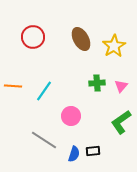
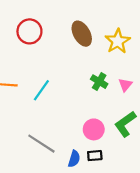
green cross: (97, 83) -> (99, 82), turned 35
pink circle: (71, 116) -> (94, 129), moved

